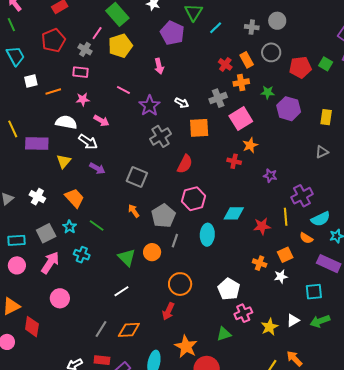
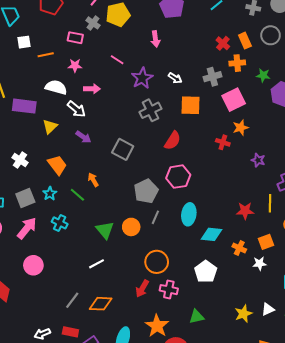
gray cross: (85, 49) -> (93, 23), moved
pink arrow: (101, 121) -> (92, 89), turned -35
orange arrow: (134, 211) -> (93, 180), moved
cyan diamond: (234, 213) -> (211, 234), moved
pink cross: (243, 313) -> (169, 290), moved, turned 30

